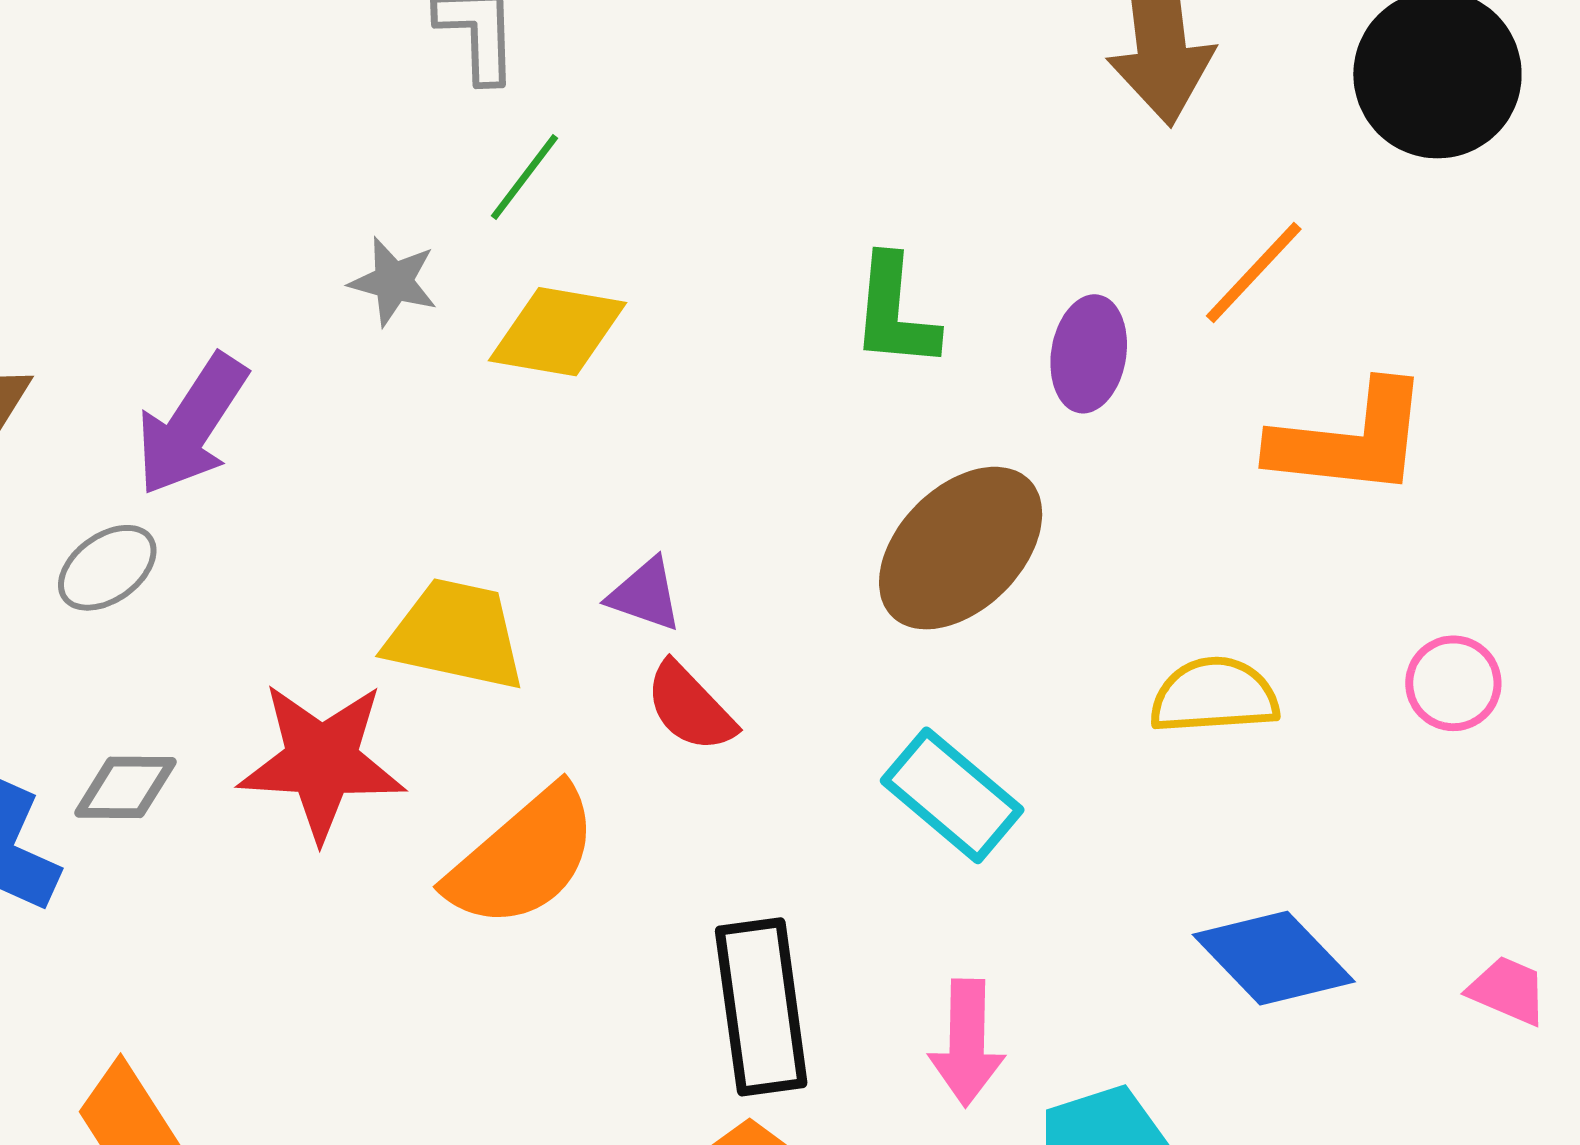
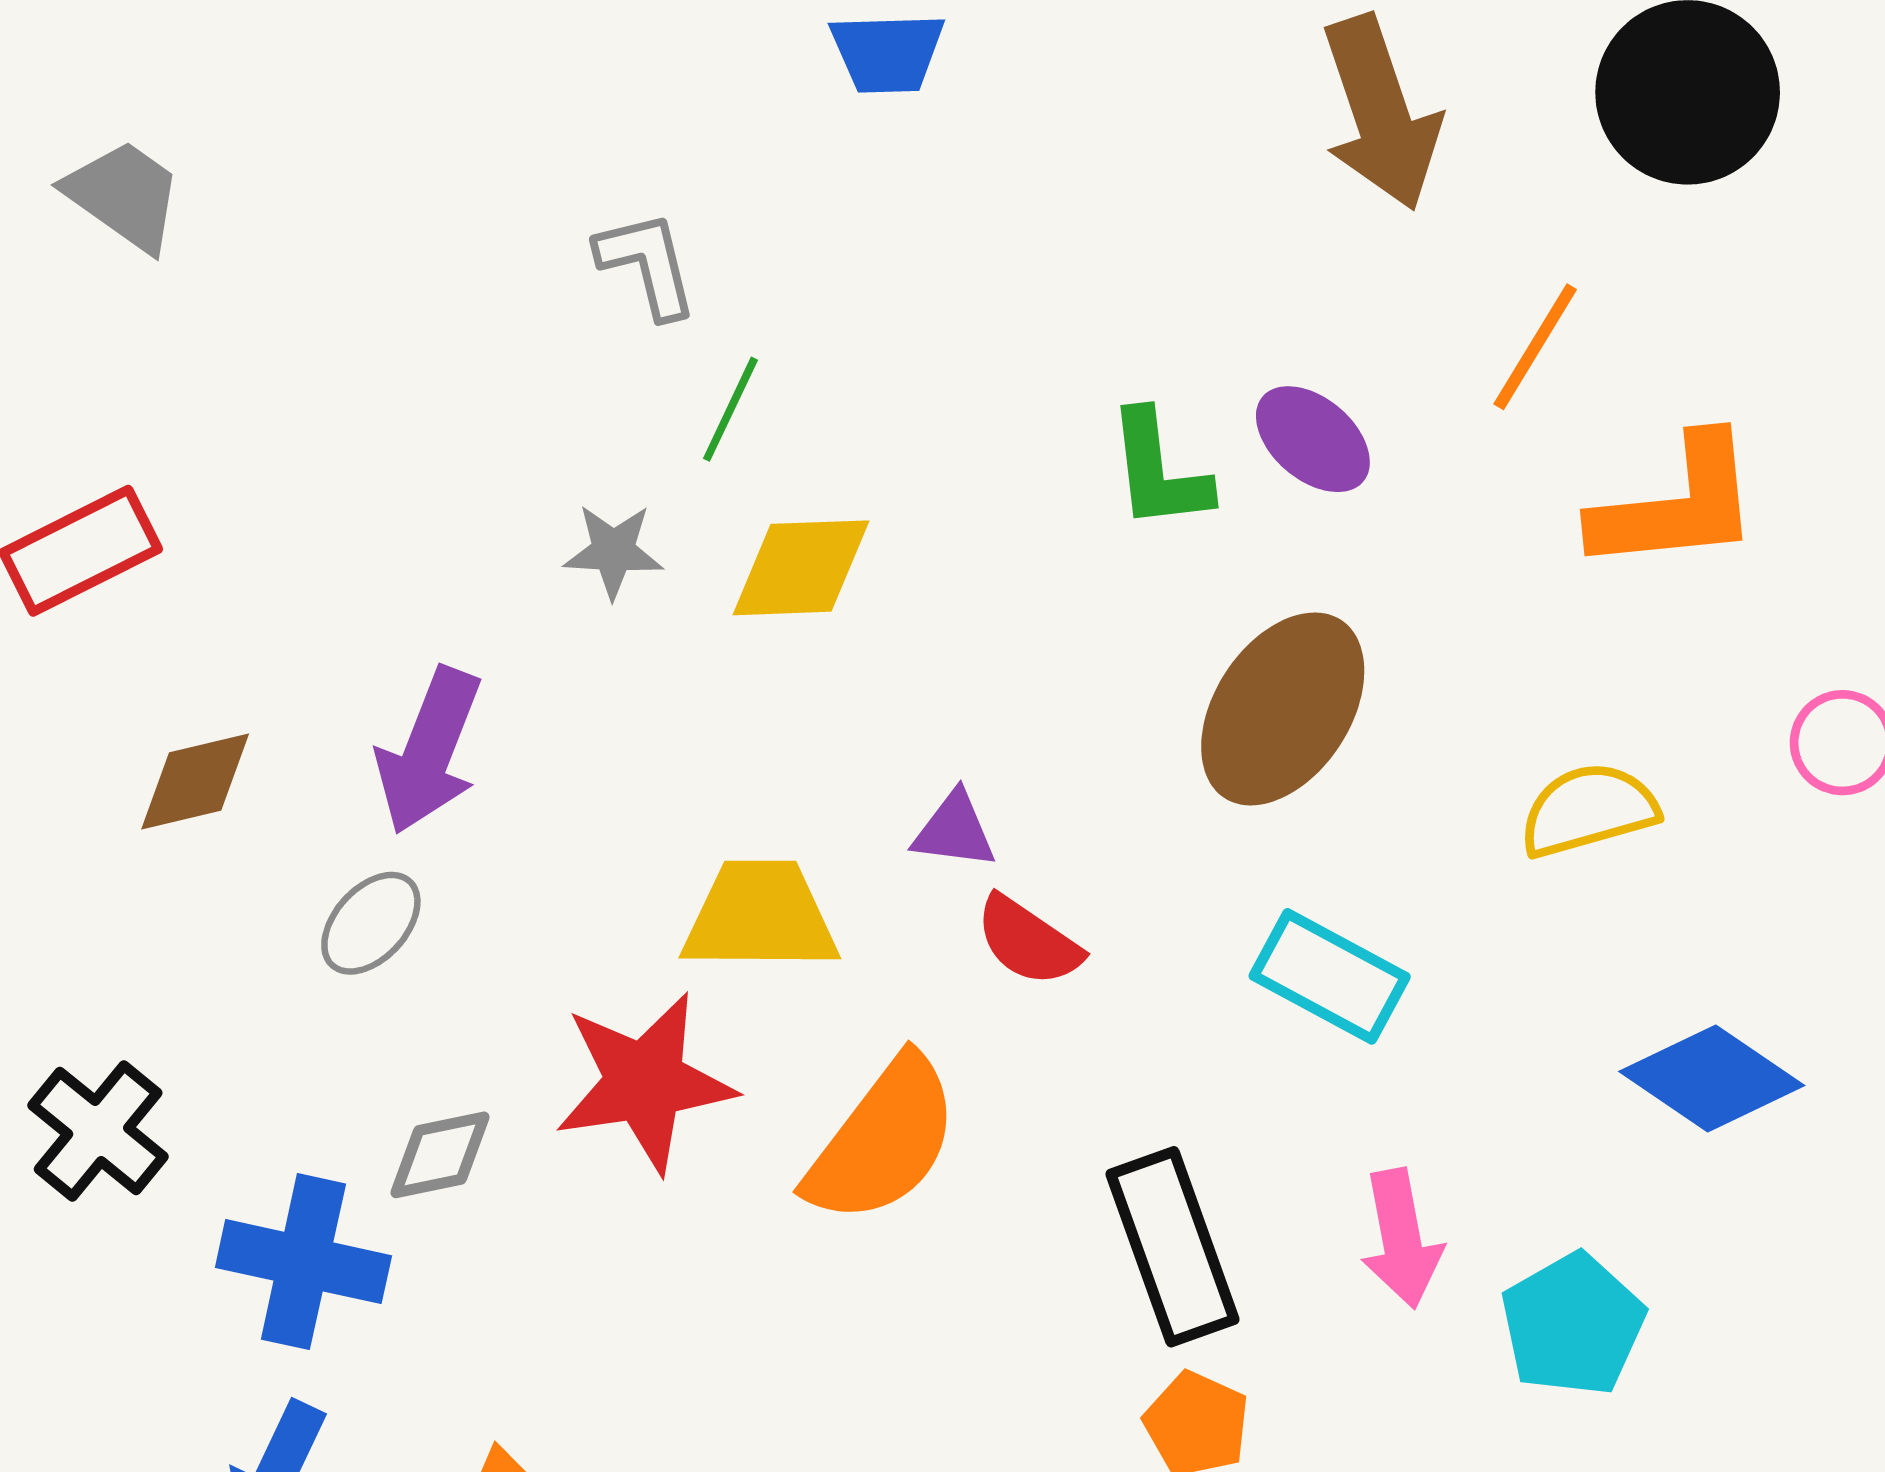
purple ellipse: (1089, 354) -> (1313, 439), moved, turned -47

